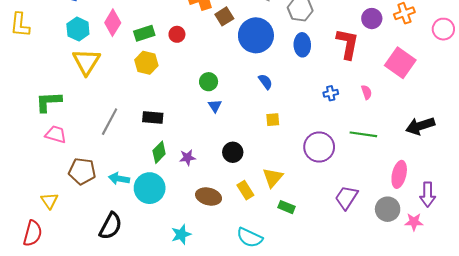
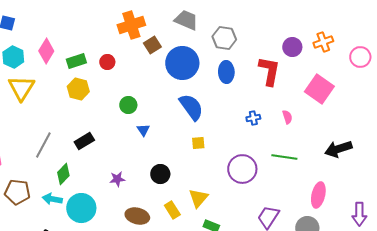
green circle: (209, 82) -> (128, 105), moved
blue semicircle: (265, 82) -> (191, 107), size x1.8
black rectangle: (153, 118) -> (84, 141), turned -36
green diamond: (159, 152) -> (63, 174), moved
purple arrow: (428, 194) -> (359, 214), moved

